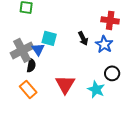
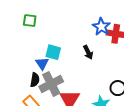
blue star: (104, 44) -> (101, 27), moved
gray cross: (22, 50) -> (51, 84), moved

